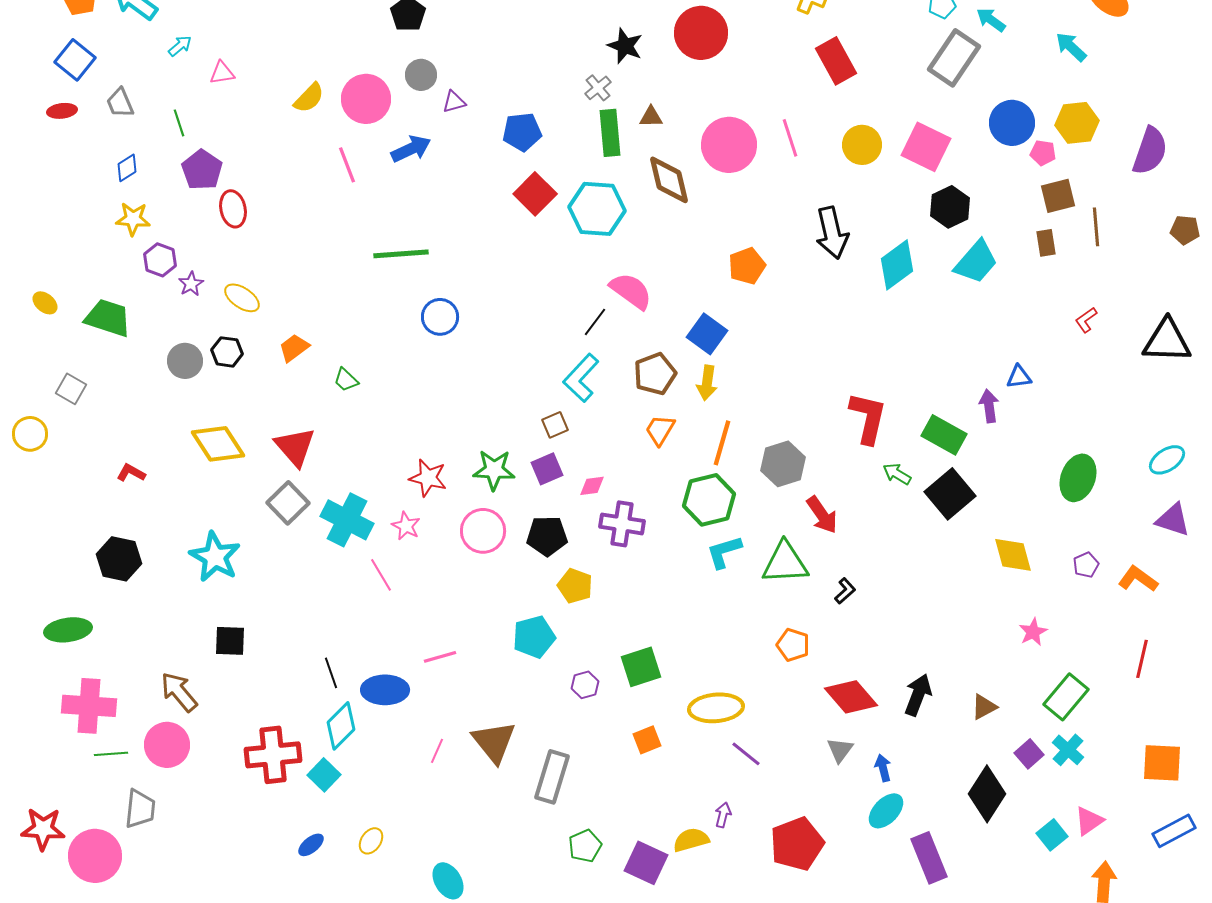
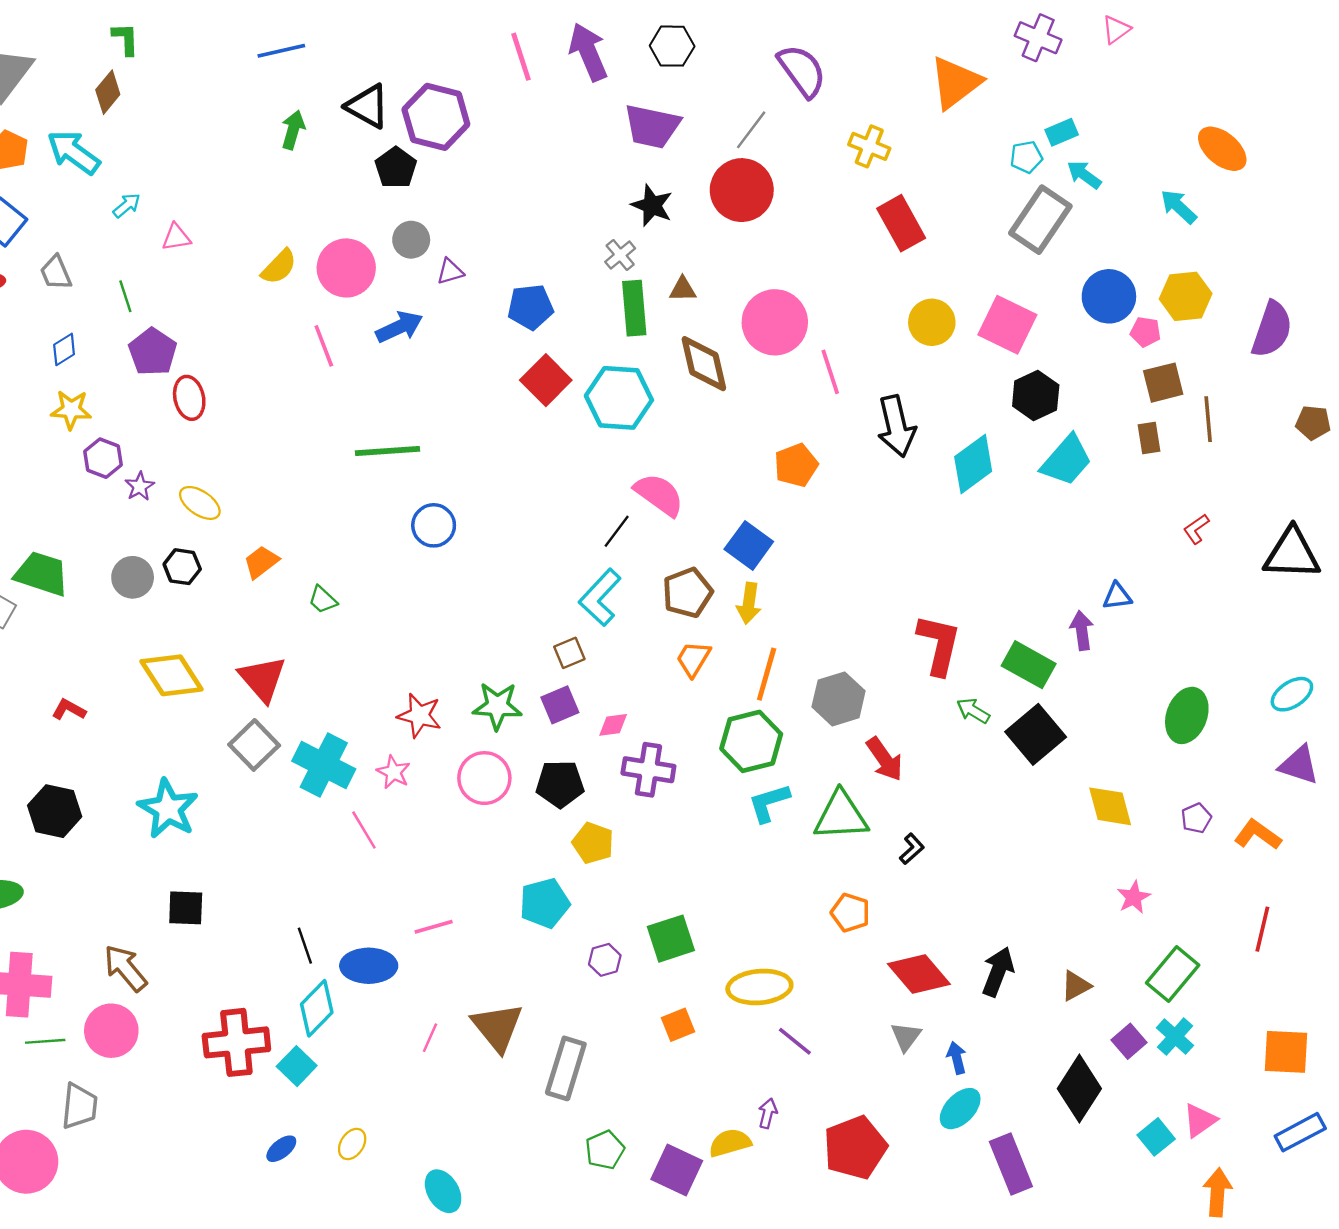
pink line: (790, 138) -> (830, 372), moved
green trapezoid: (108, 318) -> (42, 574), moved

